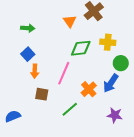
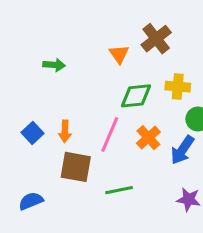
blue square: (28, 54) -> (32, 133), moved
orange cross: (89, 89) -> (148, 138), moved
brown square: (42, 94) -> (76, 167), size x1.5
green line: (70, 109) -> (119, 190), turned 30

